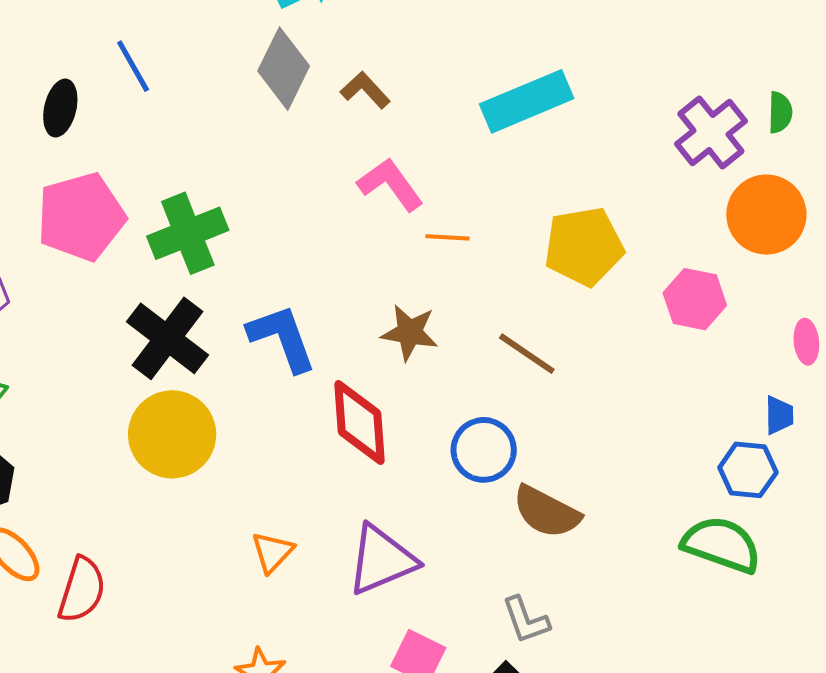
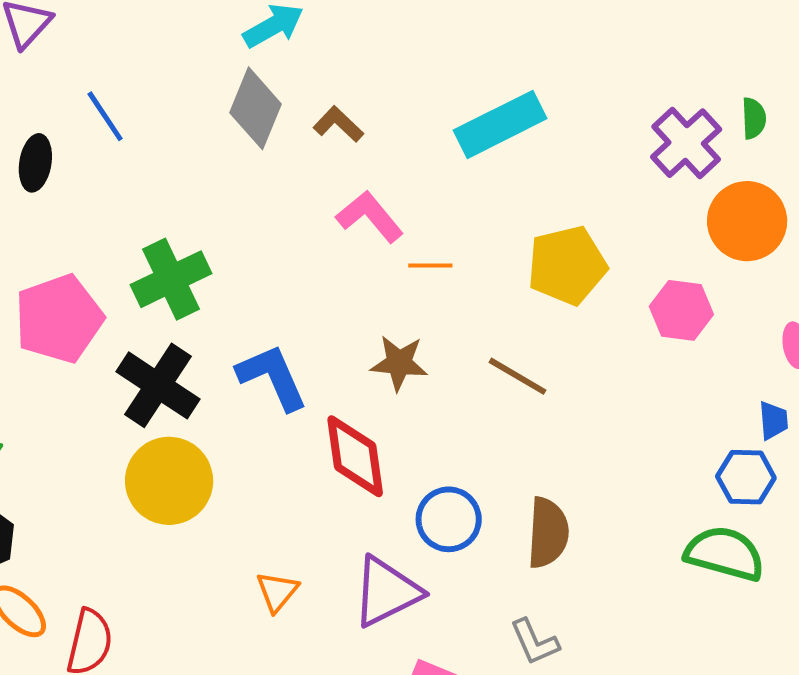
pink pentagon: (81, 217) -> (59, 319), moved
blue circle: (484, 450) -> (449, 519), moved
brown semicircle: (546, 512) -> (548, 533), turned -110

